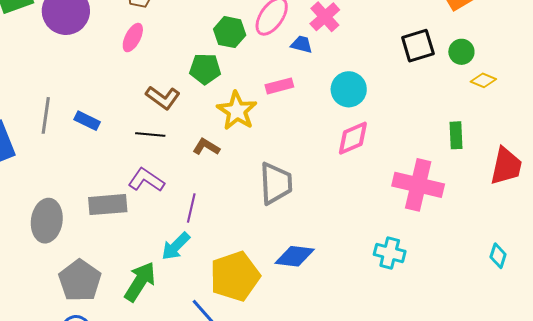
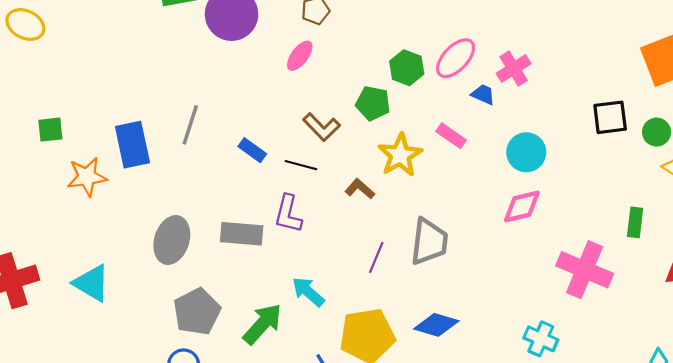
pink rectangle: (279, 86) -> (451, 136), turned 40
blue rectangle: (87, 121) -> (252, 150), moved
purple L-shape: (146, 180) -> (288, 214), turned -120
purple line: (191, 208) -> (376, 257), moved
cyan arrow: (176, 246) -> (308, 292), turned 76

